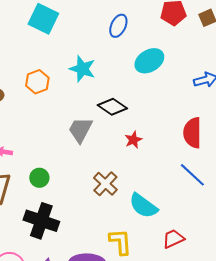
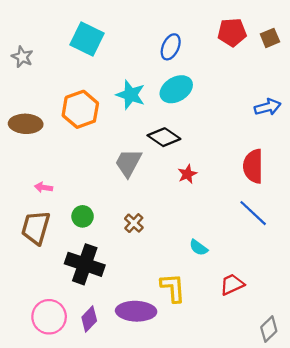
cyan ellipse: (149, 61) -> (176, 89), moved
orange hexagon: (37, 82) -> (80, 109), size x1.4
brown cross: (105, 184) -> (134, 223), moved, size x0.7
cyan semicircle: (143, 206) -> (199, 248), size x0.6

